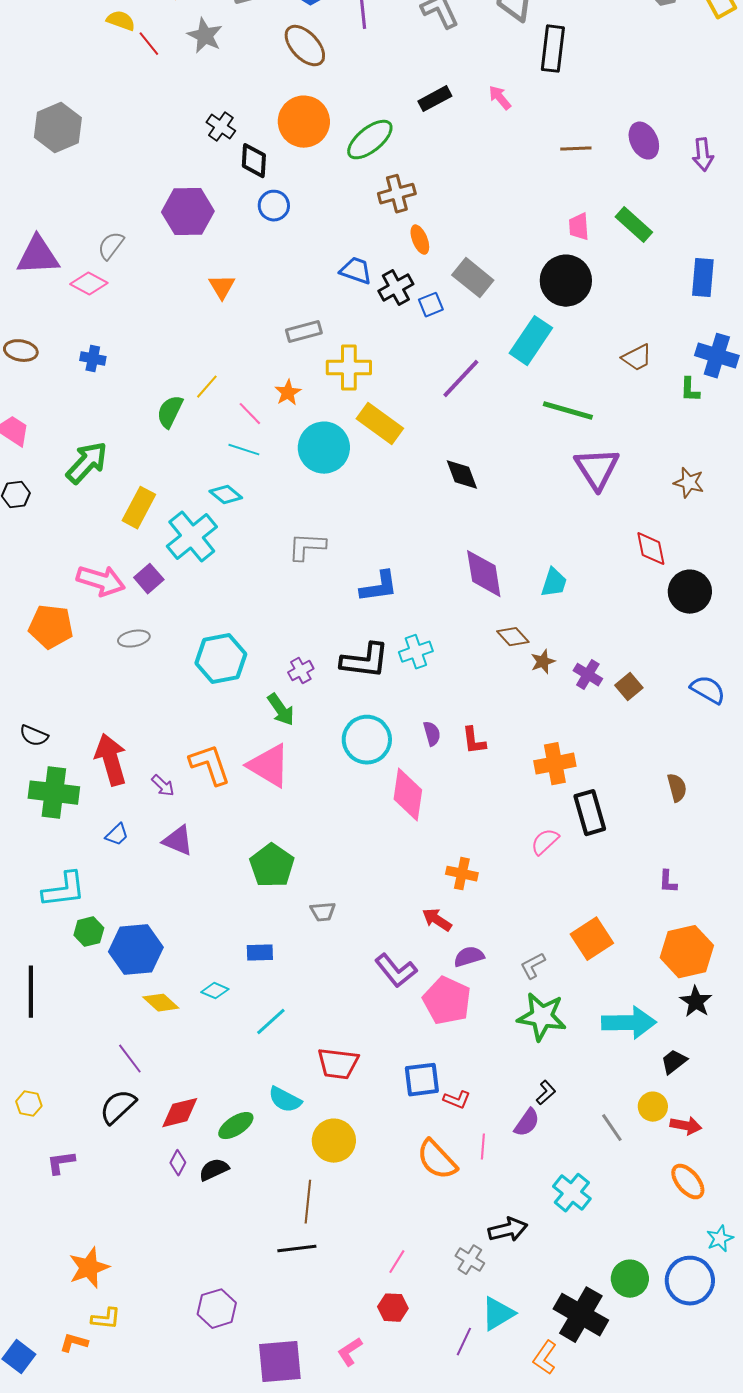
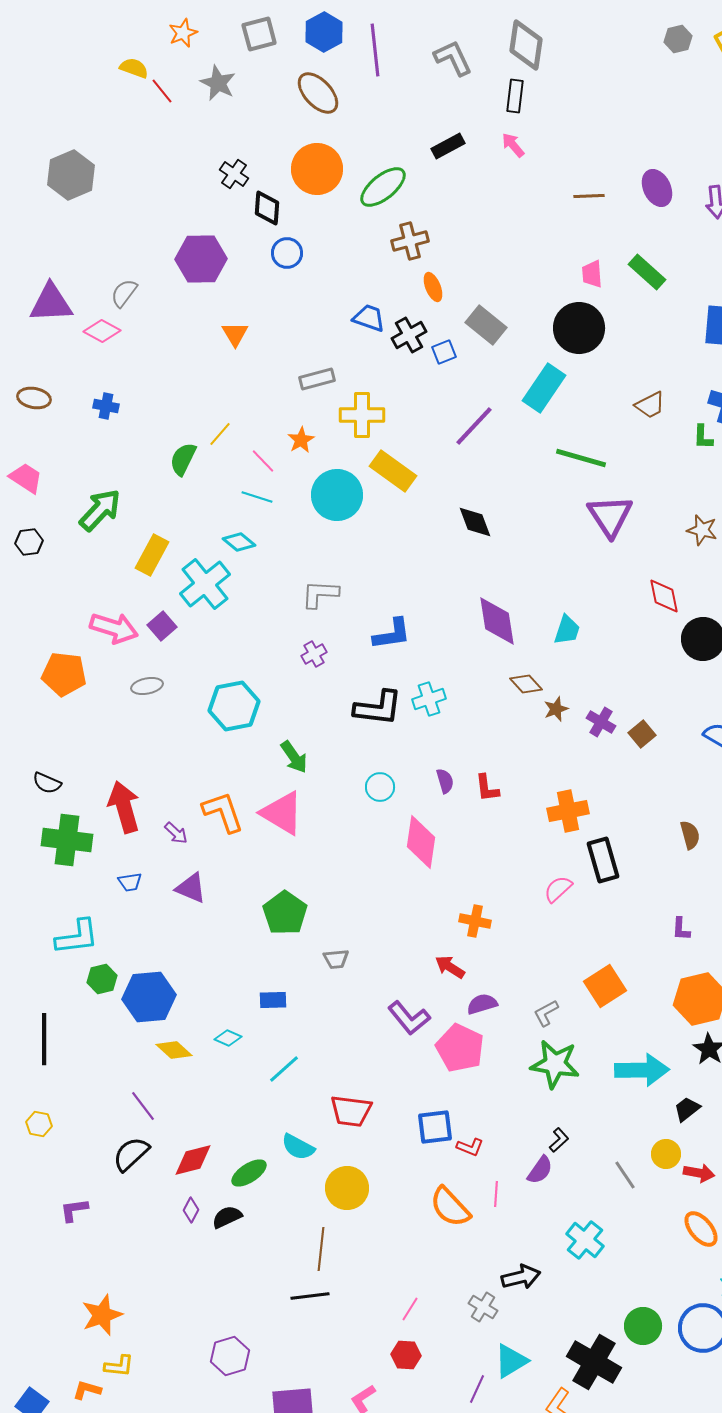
black rectangle: (553, 49) -> (515, 96), moved, size x0.7
purple cross: (301, 671) -> (314, 654), moved
cyan circle: (367, 740) -> (380, 787), size x0.6
blue trapezoid: (117, 835) -> (130, 882), turned 35
yellow hexagon: (29, 1104) -> (39, 1124), moved

